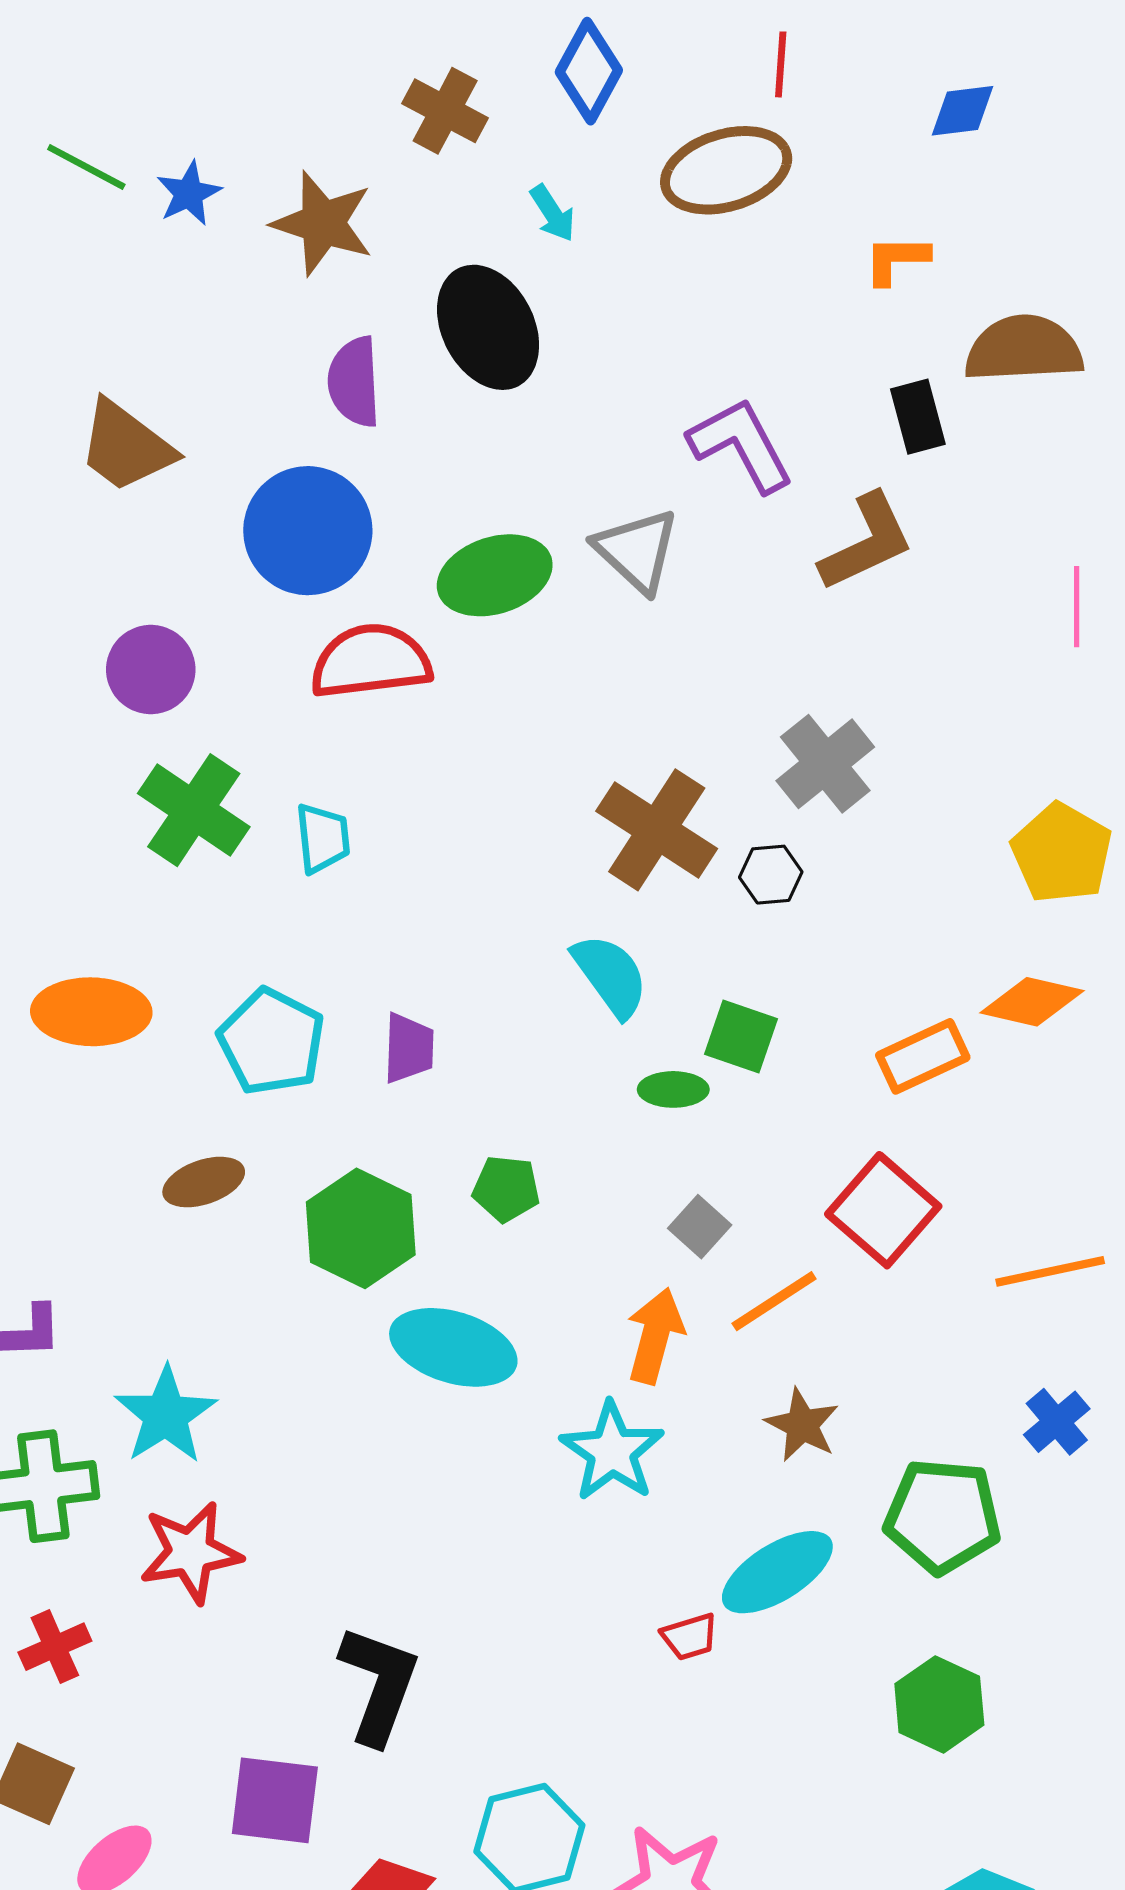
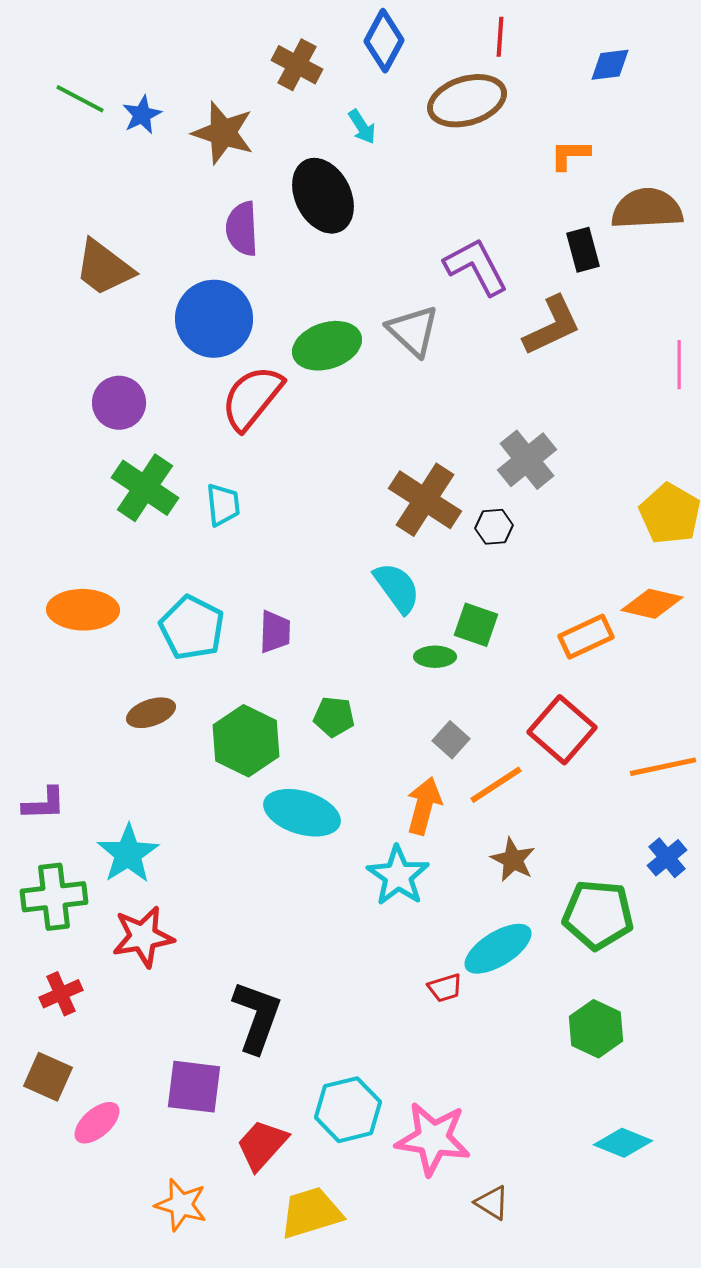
red semicircle: (371, 661) -> (252, 398), turned -44

